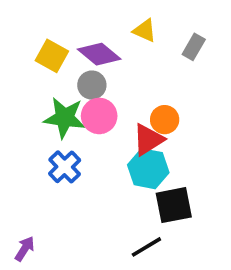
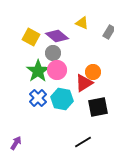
green star: (65, 118) -> (38, 71), turned 30
cyan hexagon: (148, 169) -> (62, 99), moved
black square: (174, 205) -> (98, 107), moved

